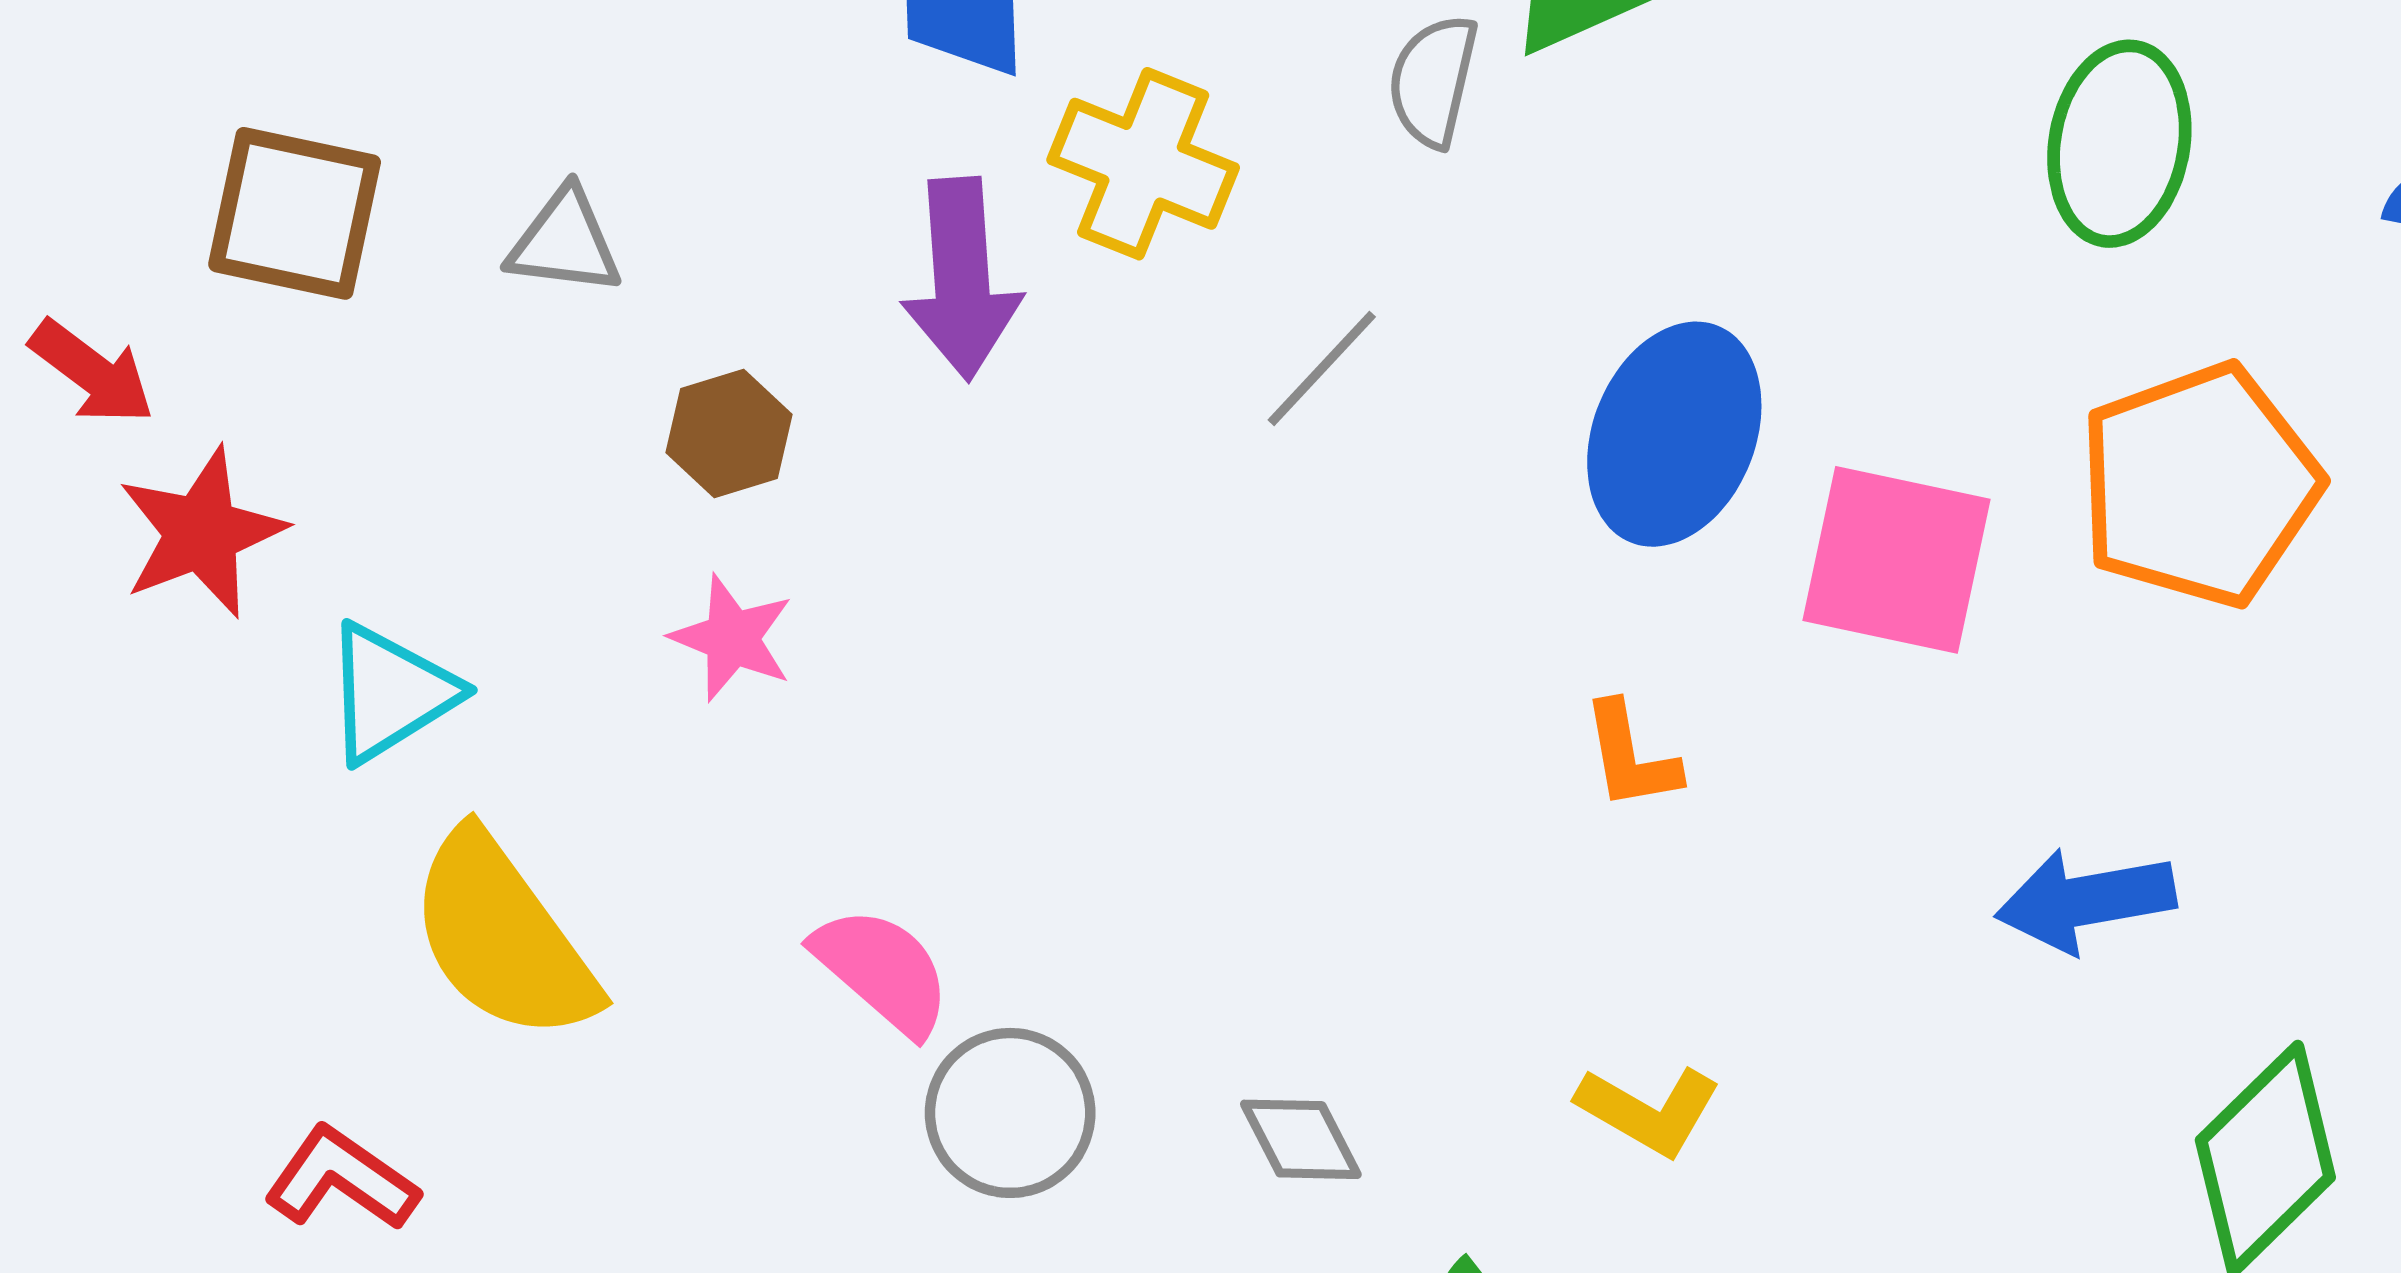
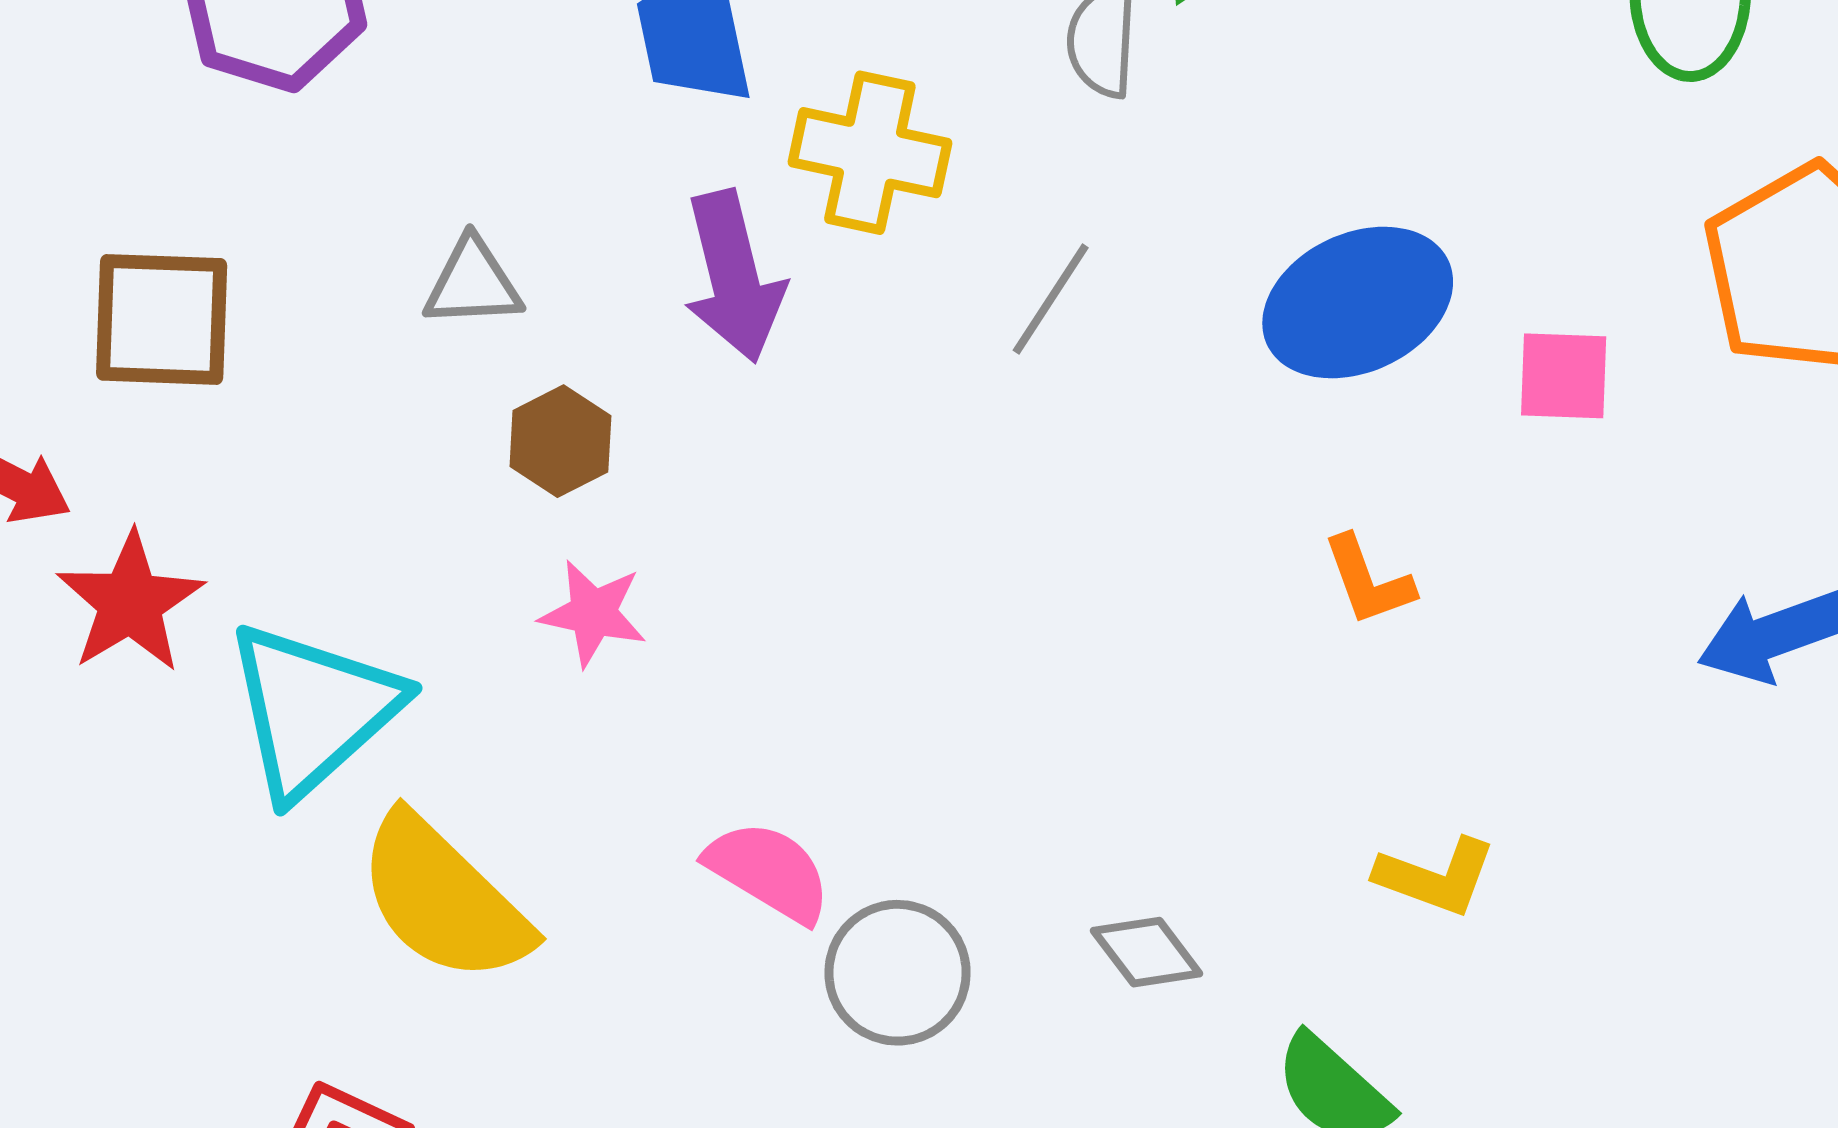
gray triangle: (565, 242) -> (473, 283), moved
blue ellipse: (1674, 434) -> (1358, 303), turned 53
pink square: (1896, 560) -> (1564, 376), size x0.6
cyan triangle: (390, 693) -> (313, 710), size x1.5

